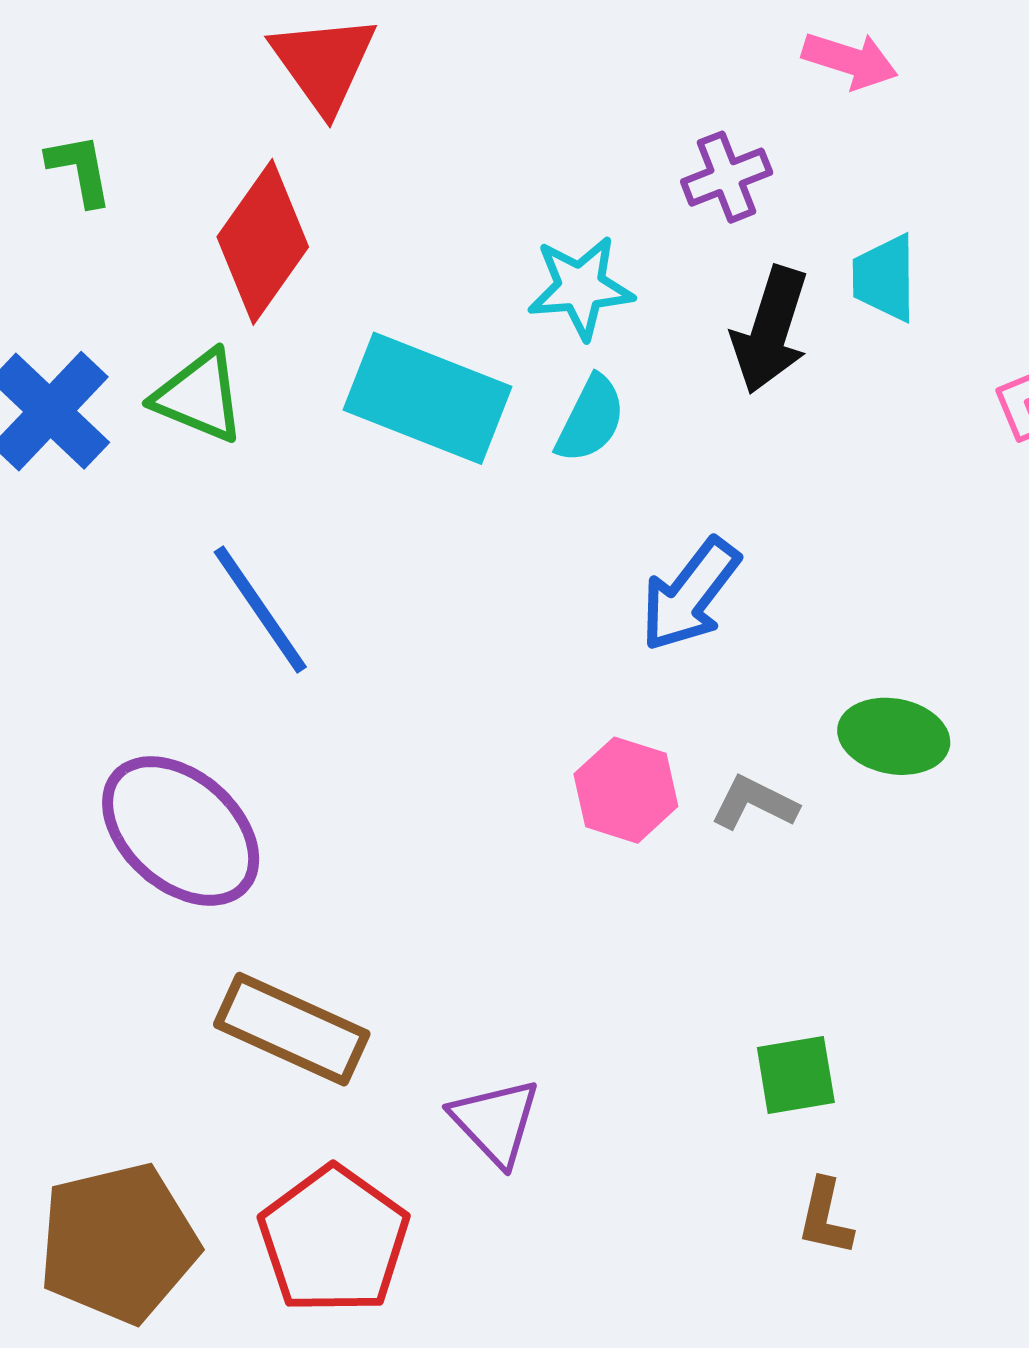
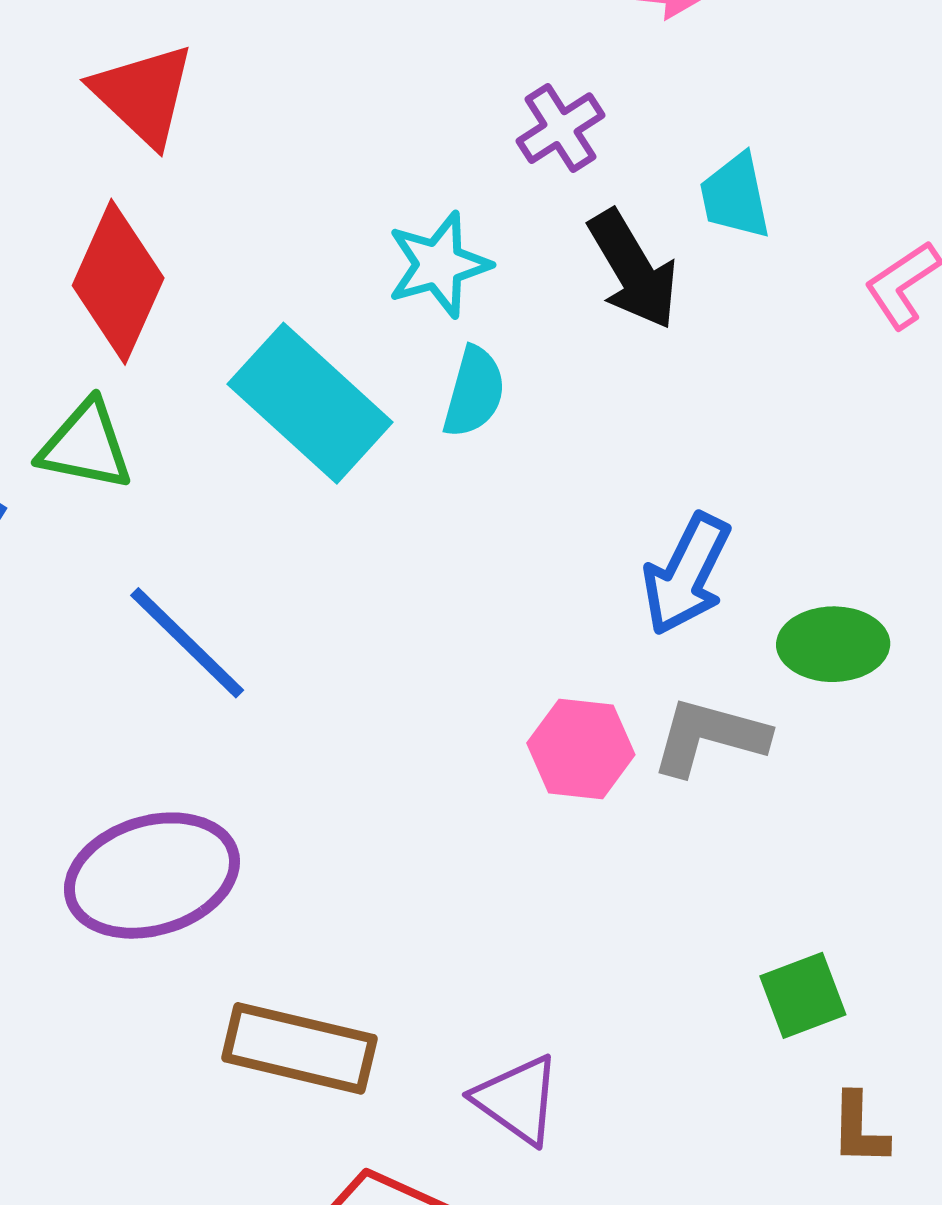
black arrow: (770, 330) -> (633, 270), turned -37
cyan rectangle: (427, 398) -> (310, 403), turned 32
blue arrow: (690, 595) -> (686, 574), moved
gray L-shape: (754, 803) -> (709, 737), size x1.4
purple ellipse: (181, 831) -> (152, 876), turned -47

